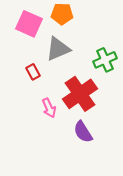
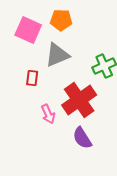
red rectangle: (33, 72) -> (32, 78), turned 35

